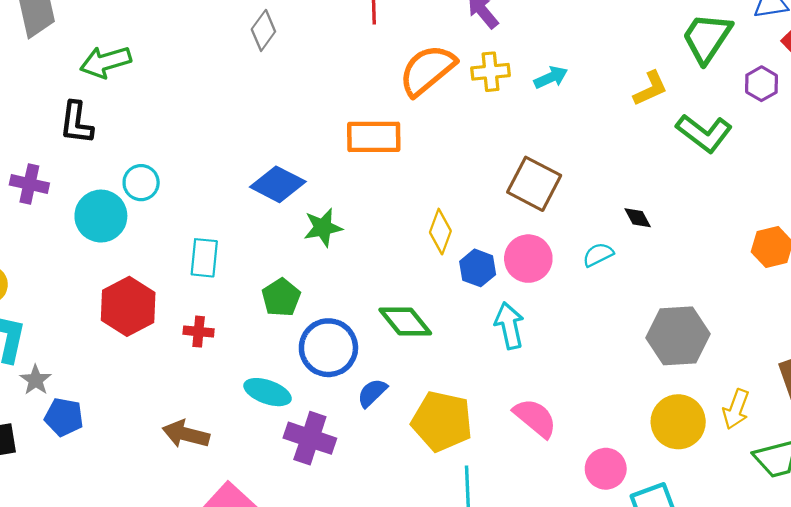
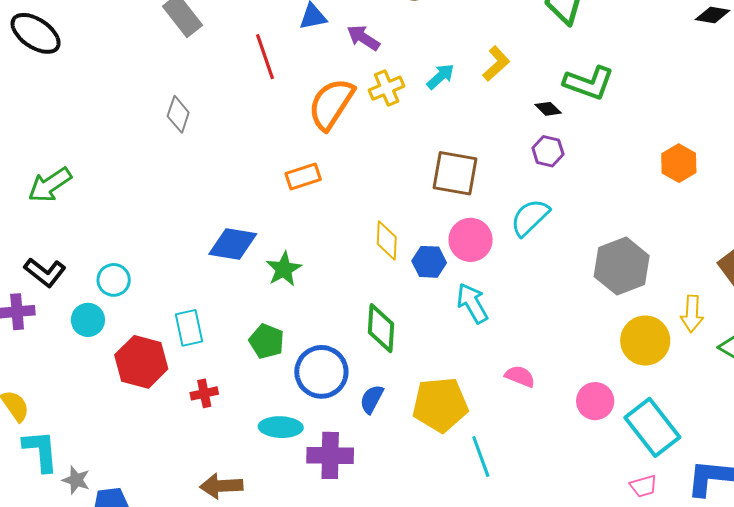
purple hexagon: (761, 84) -> (548, 151), moved
yellow L-shape: (650, 88) -> (496, 64), moved
black L-shape: (76, 123) -> (45, 272), moved, turned -42
orange rectangle: (374, 137) -> (303, 177), size x0.7
cyan circle: (101, 216) -> (88, 320), size x0.7
black diamond: (638, 218) -> (548, 109), moved
cyan semicircle: (598, 255) -> (530, 217), size x1.5
red hexagon: (128, 306) -> (141, 362), moved
green diamond: (405, 322) -> (381, 328), turned 60
pink semicircle: (535, 418) -> (520, 376), size x0.7

